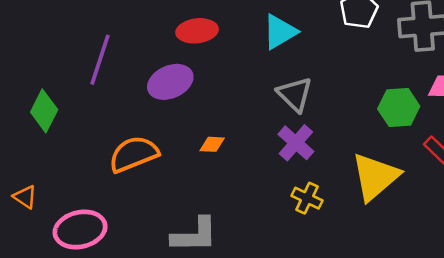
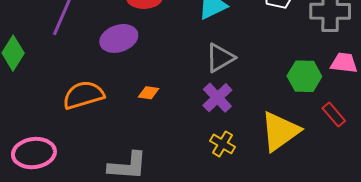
gray triangle: (295, 94) -> (220, 58), turned 40

